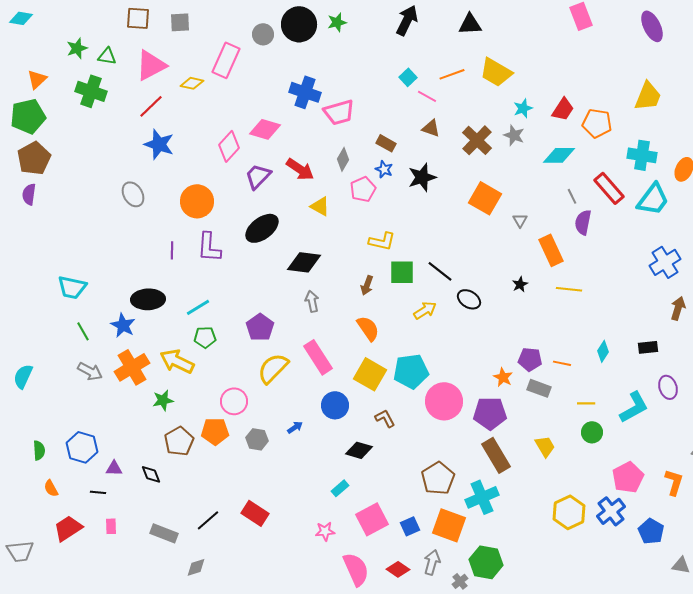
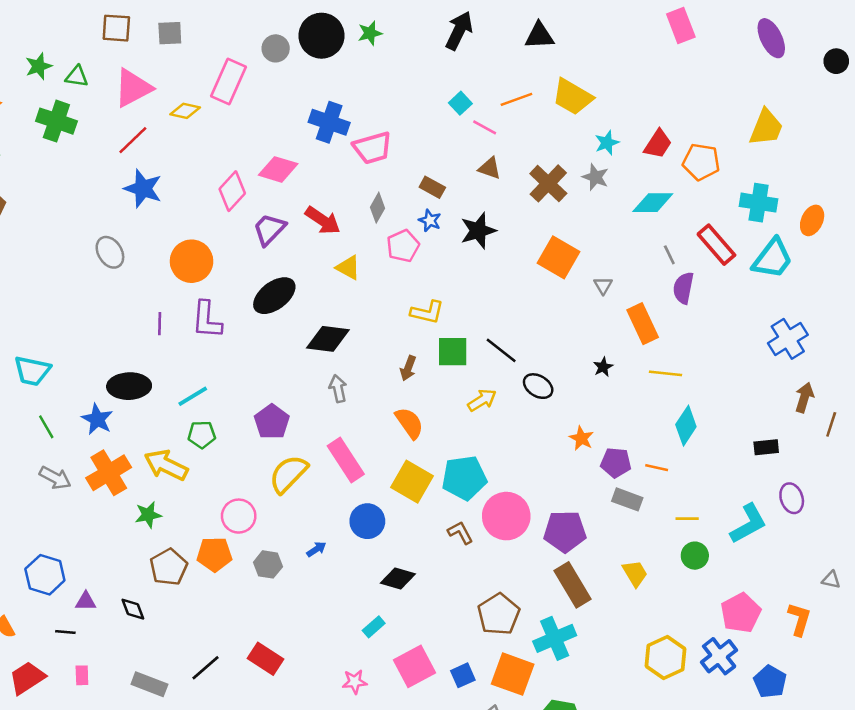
cyan diamond: (603, 351) -> (686, 426), moved, size x1.4
orange star: (503, 377) -> (581, 438), moved
brown L-shape: (385, 418) -> (460, 533), moved

